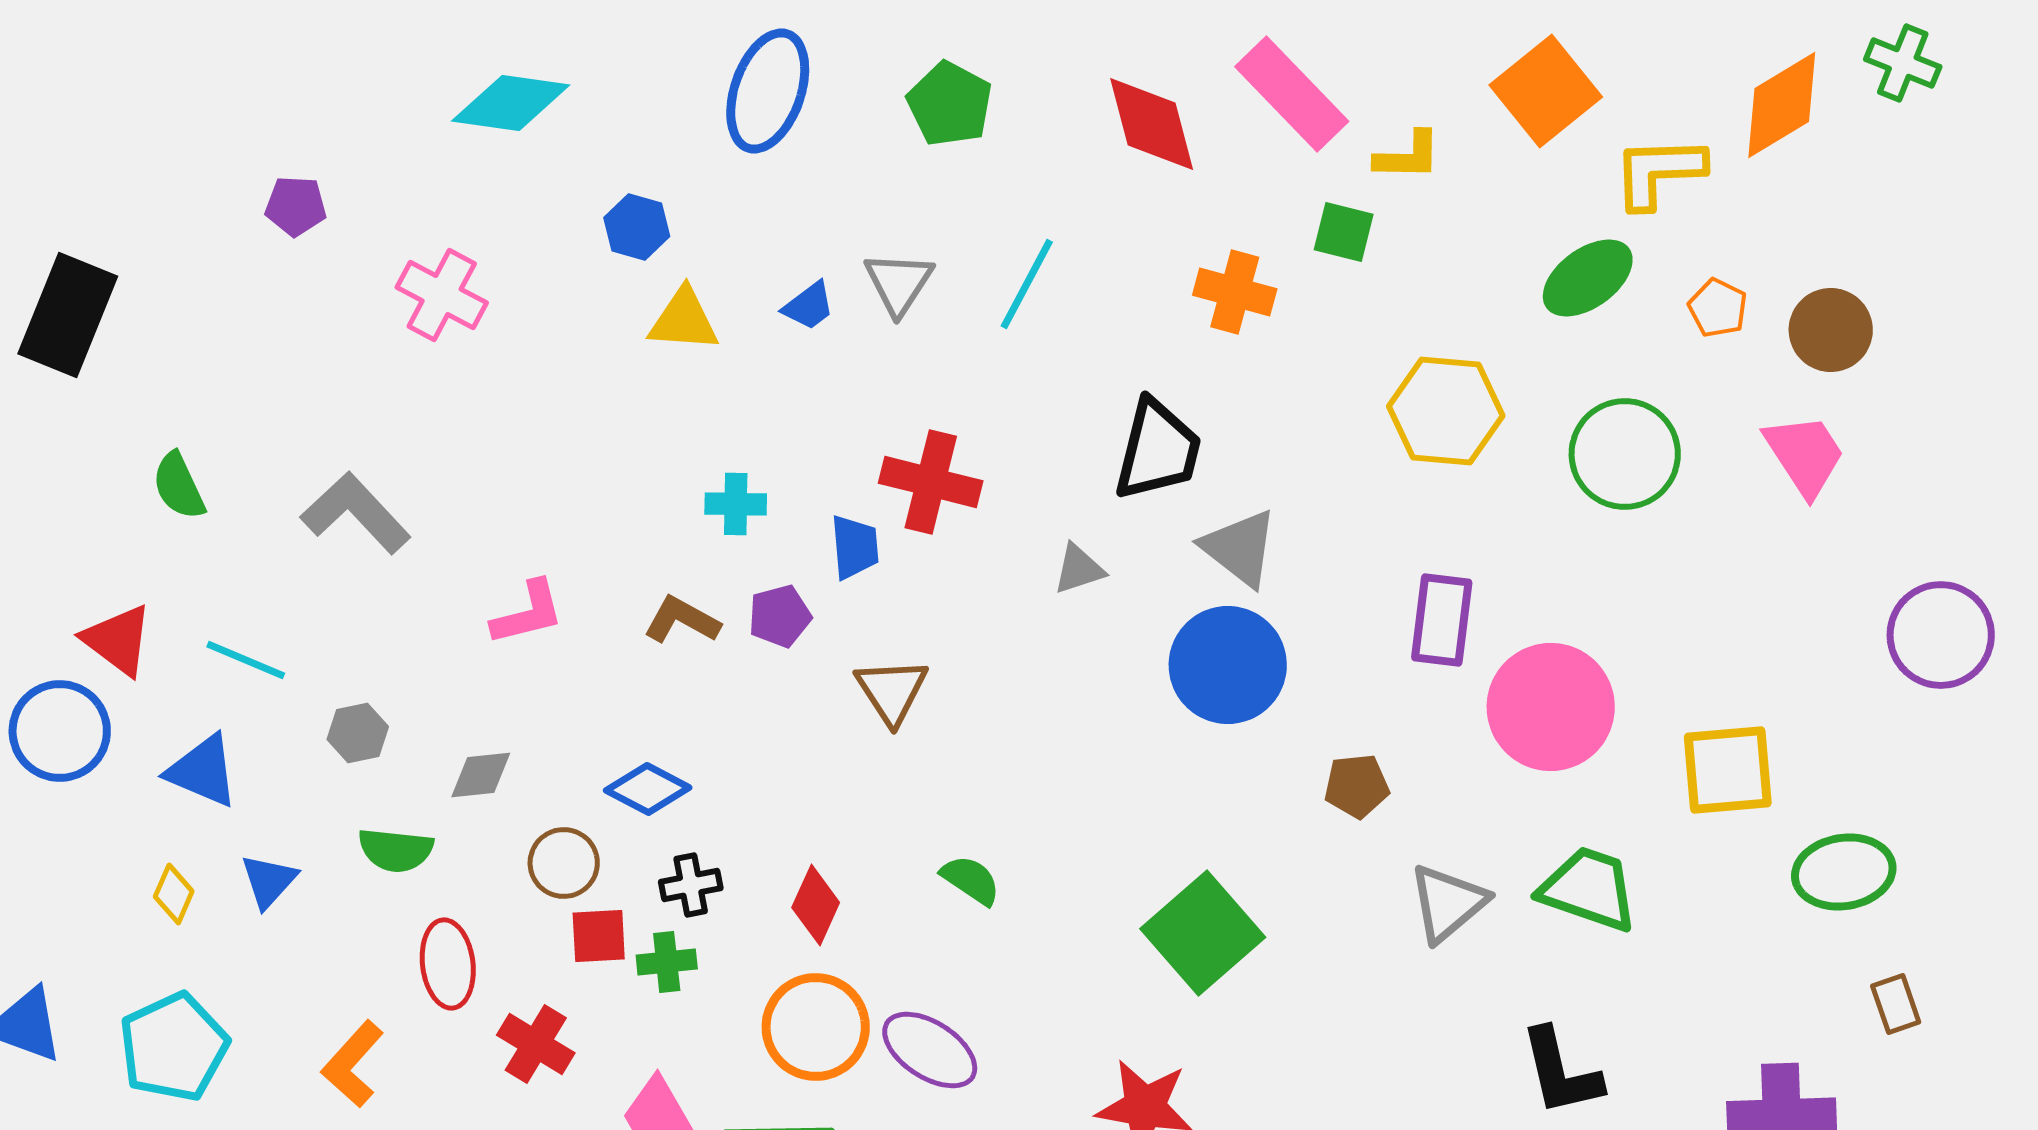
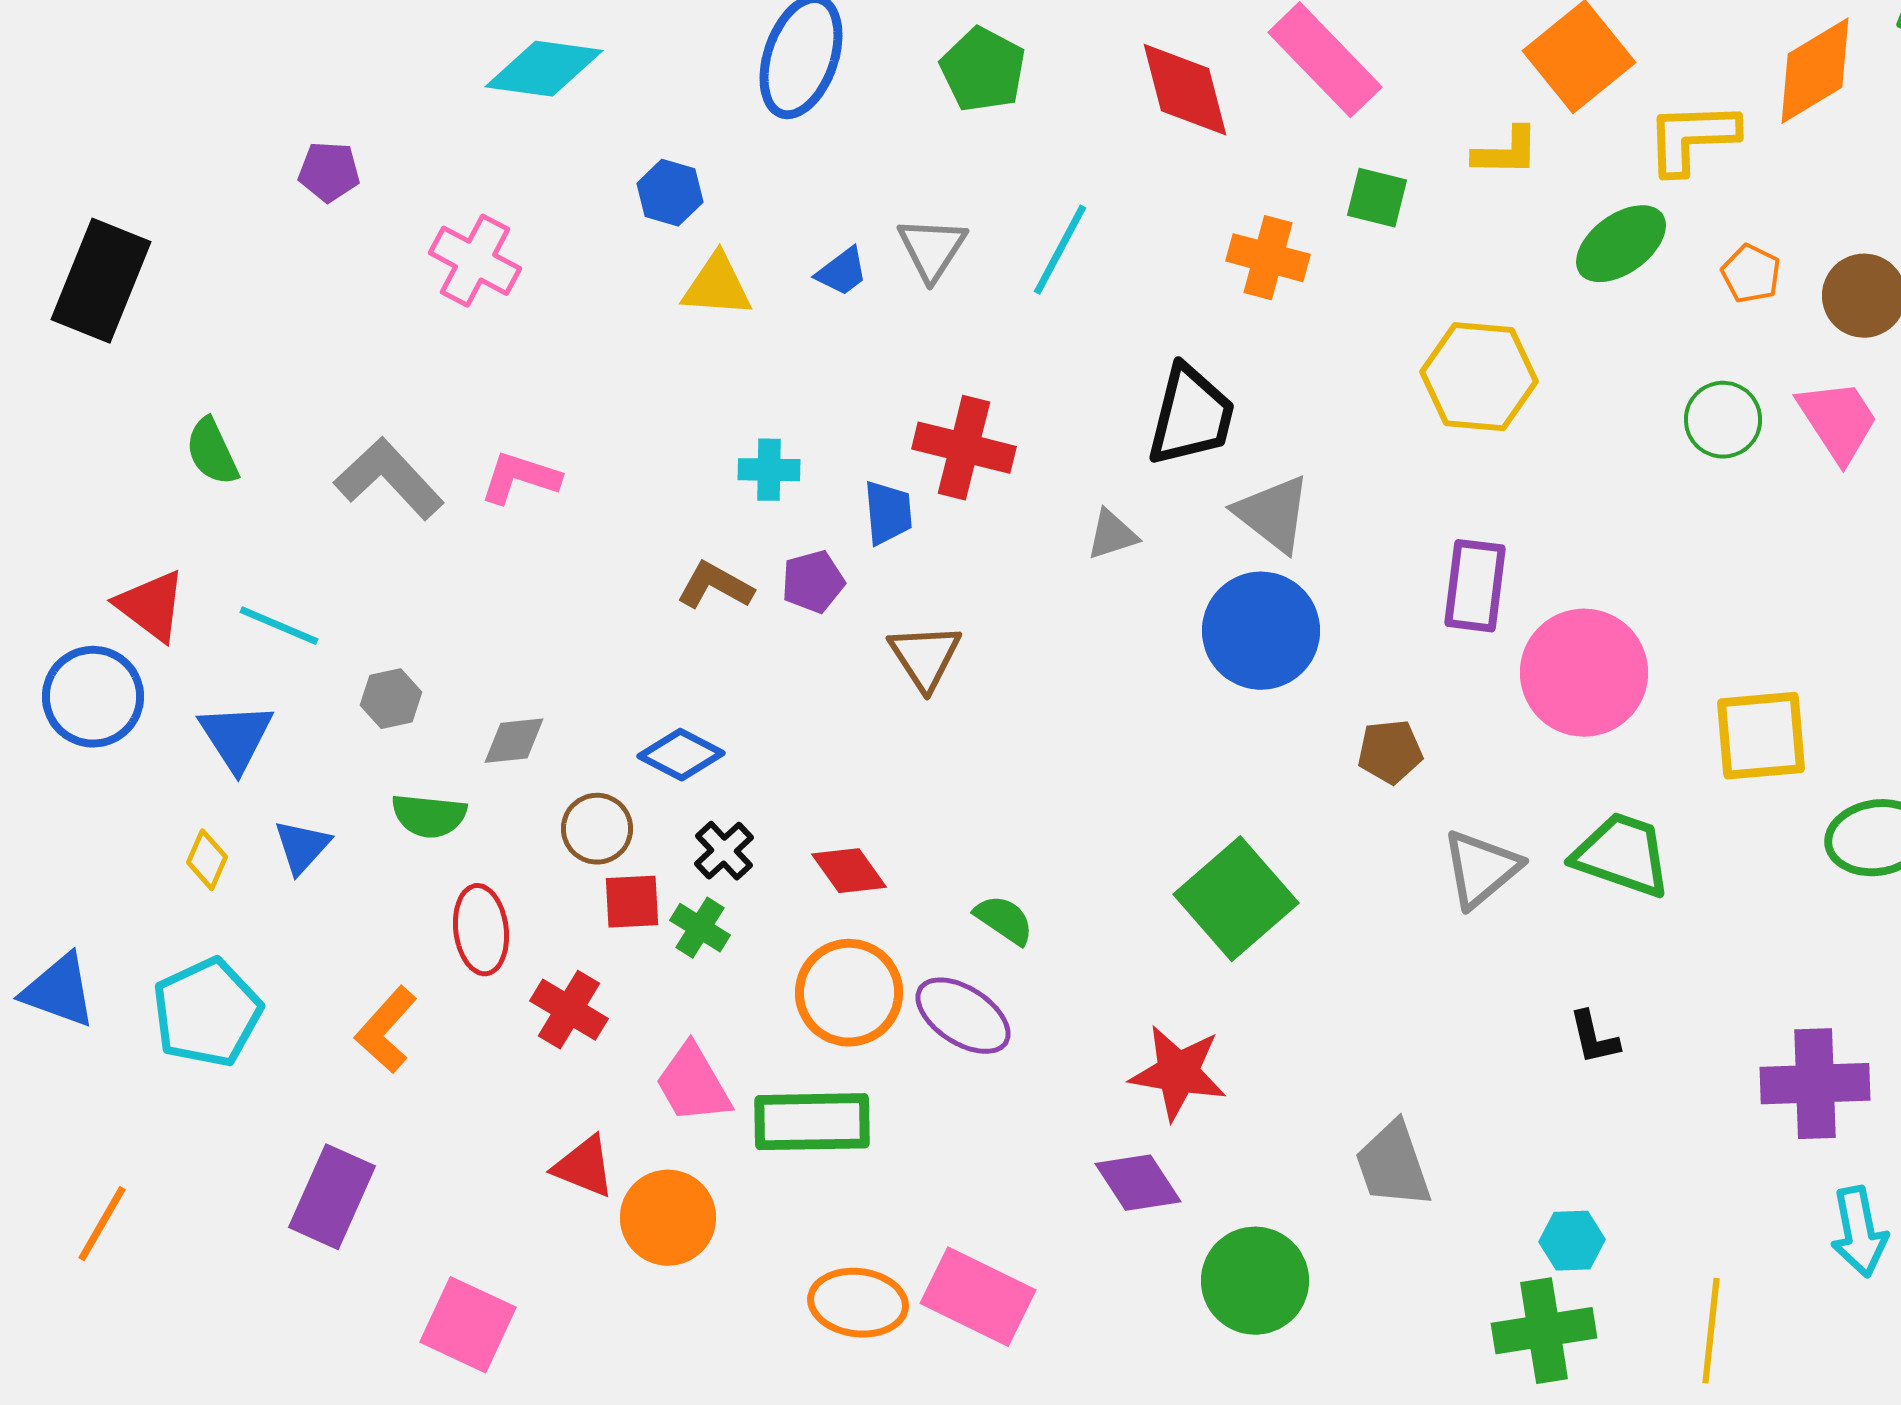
yellow L-shape: (1408, 156) -> (1506, 152), moved
green circle: (1625, 454) -> (1723, 420), moved, size x0.7
pink L-shape: (528, 613) -> (520, 478), moved, turned -148
blue triangle: (203, 771) -> (236, 737), turned 34
green semicircle: (971, 880) -> (1004, 920), moved
black cross: (691, 885) -> (724, 851), turned -32
red diamond: (816, 905) -> (849, 871), turned -60
green cross: (667, 962) -> (700, 928), turned 38
black L-shape: (1561, 1072) -> (1594, 1038), size x0.6

